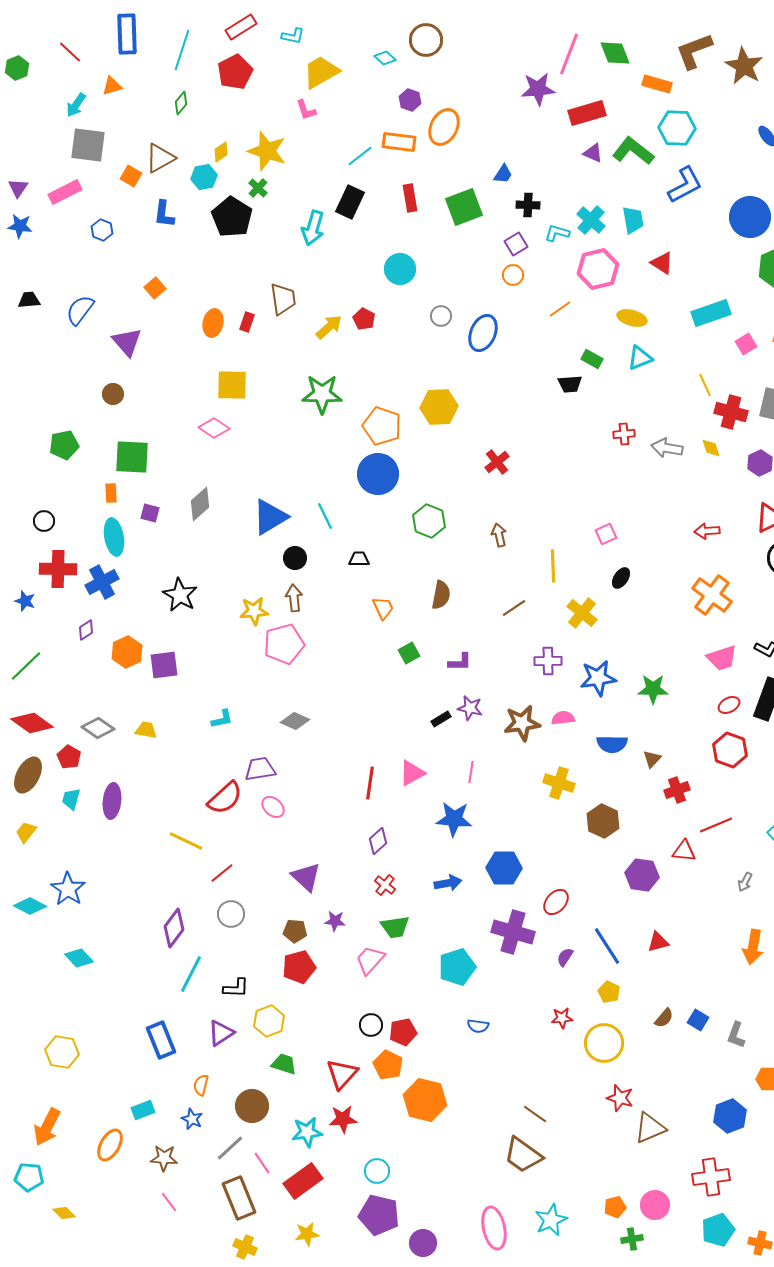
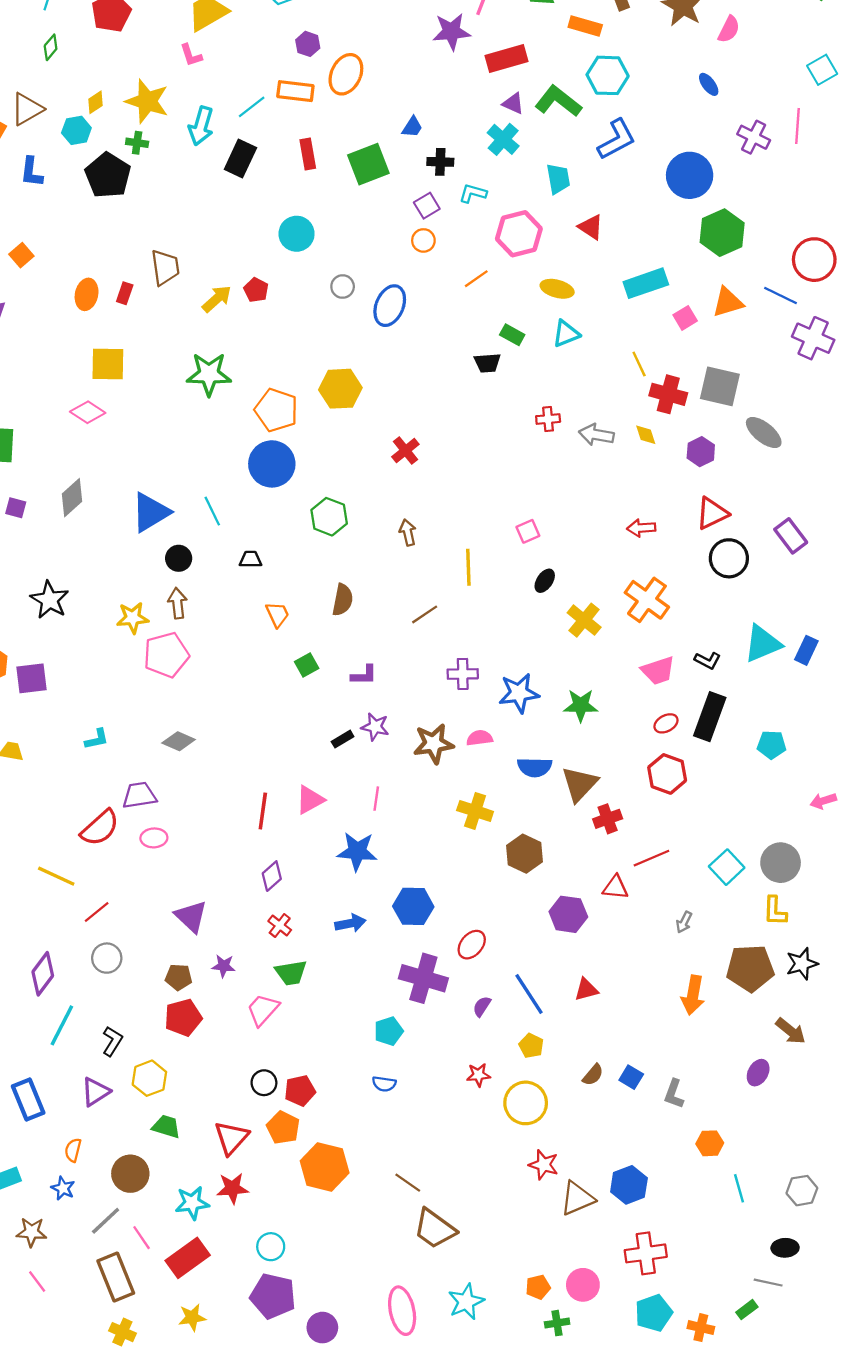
green cross: (258, 188) -> (137, 143), turned -36
cyan cross: (591, 220) -> (503, 139), moved
cyan arrow: (313, 228) -> (201, 126), moved
yellow cross: (582, 613) -> (584, 620), moved
brown triangle: (652, 759) -> (580, 784), size x1.8
pink ellipse: (273, 807) -> (154, 838), turned -45
cyan pentagon: (457, 967) -> (389, 1031), moved, size x0.7
black L-shape: (236, 988) -> (112, 1041), turned -60
brown line: (535, 1114) -> (408, 1183), moved
blue hexagon: (730, 1116) -> (629, 1185), moved

